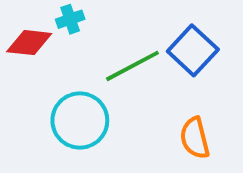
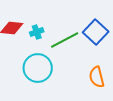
cyan cross: (70, 19) -> (37, 32), moved

